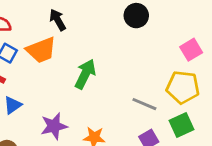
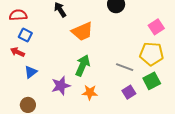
orange trapezoid: (41, 50) -> (82, 31), moved
green arrow: (85, 74) -> (83, 65), moved

